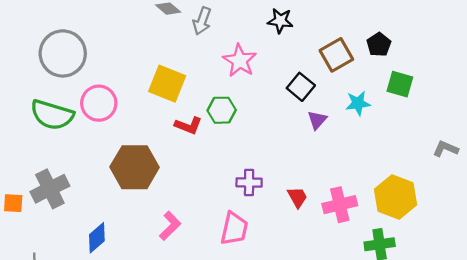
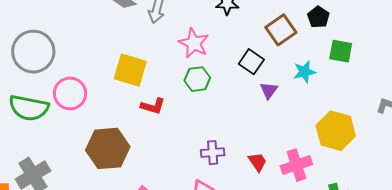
green hexagon: (222, 110) -> (197, 79), moved
yellow hexagon: (396, 197) -> (336, 131), moved

